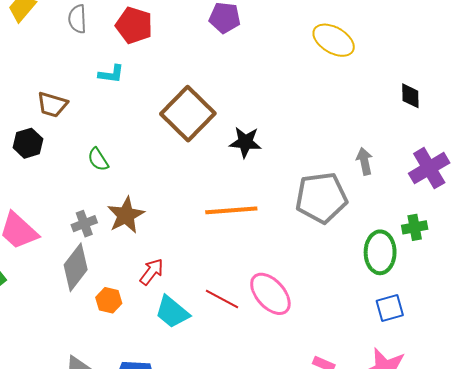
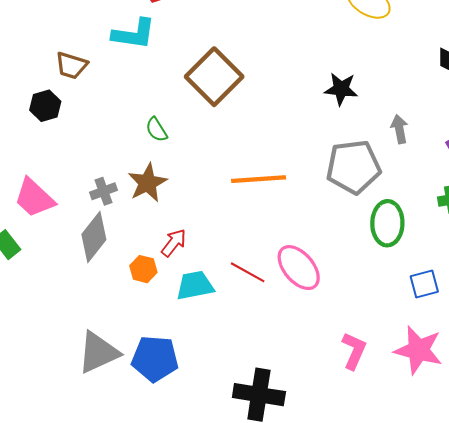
cyan L-shape: (111, 74) -> (134, 34), size x1.6
black star: (245, 142) -> (341, 89), moved
green semicircle: (98, 159) -> (157, 130), moved
green ellipse: (380, 252) -> (387, 223), moved
orange hexagon: (109, 300) -> (143, 269), moved
cyan trapezoid: (172, 312) -> (195, 285), turned 129

